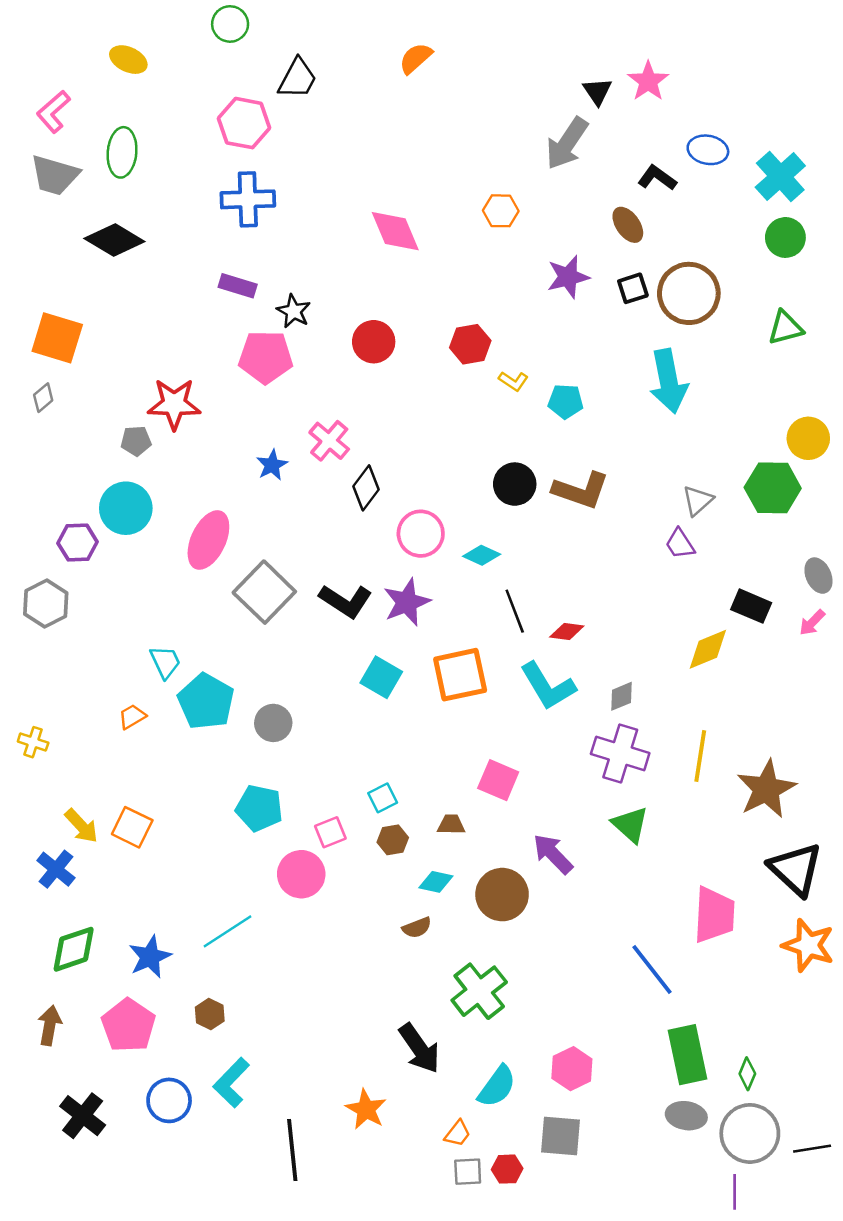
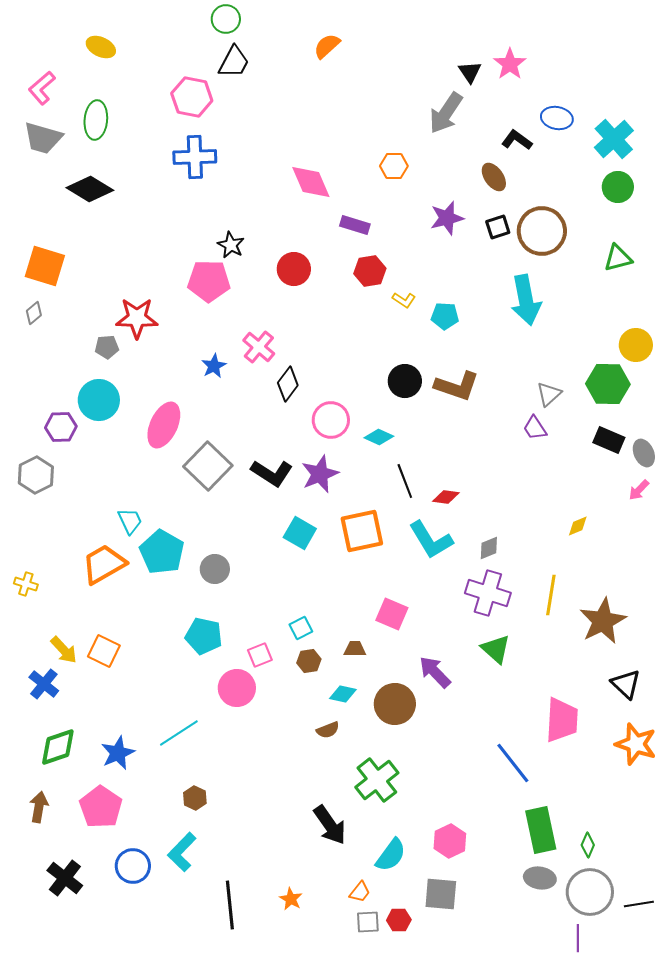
green circle: (230, 24) -> (226, 19), moved
purple rectangle: (238, 286) -> (355, 225), moved
black rectangle: (751, 606) -> (609, 440), moved
yellow diamond: (708, 649) -> (578, 526), moved, size x0.6
orange trapezoid: (132, 717) -> (104, 564), size x2.0
black triangle: (796, 869) -> (626, 684), size x0.7
brown hexagon: (210, 1014) -> (195, 798), moved
orange star: (366, 1109) -> (291, 899), moved, size x0.7

